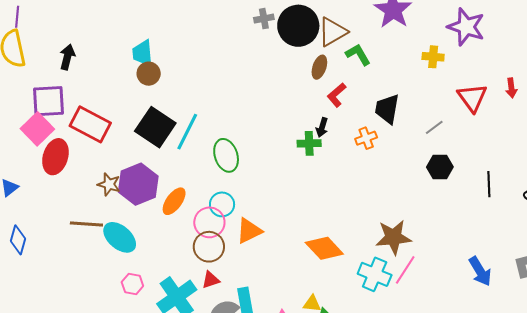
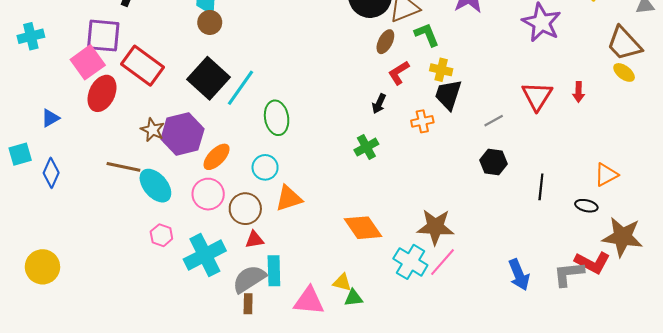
yellow cross: (433, 57) -> (441, 70), moved
green cross: (309, 143) -> (366, 147), moved, turned -35
pink circle: (209, 222) -> (208, 194), moved
red triangle: (211, 280) -> (254, 240), moved

